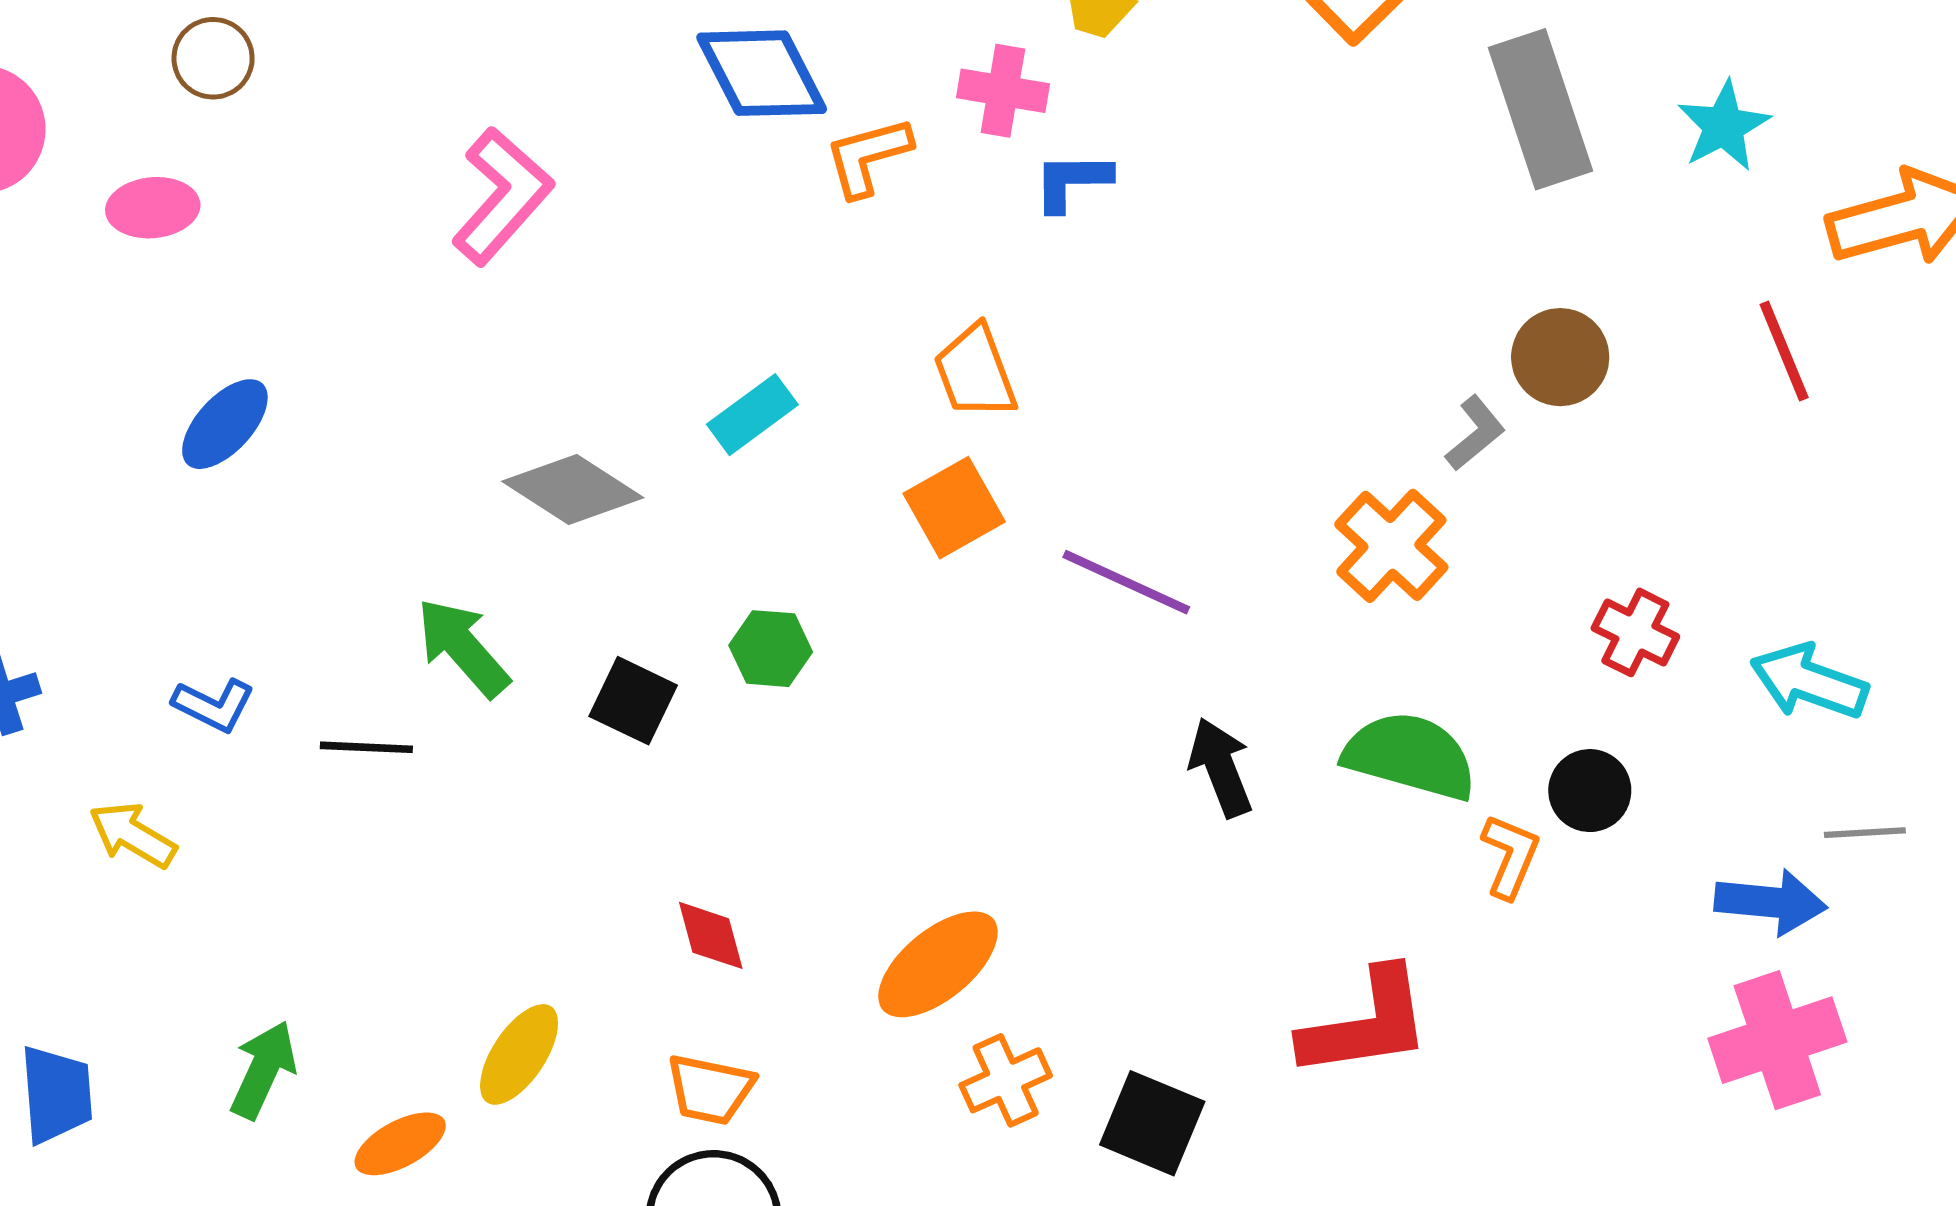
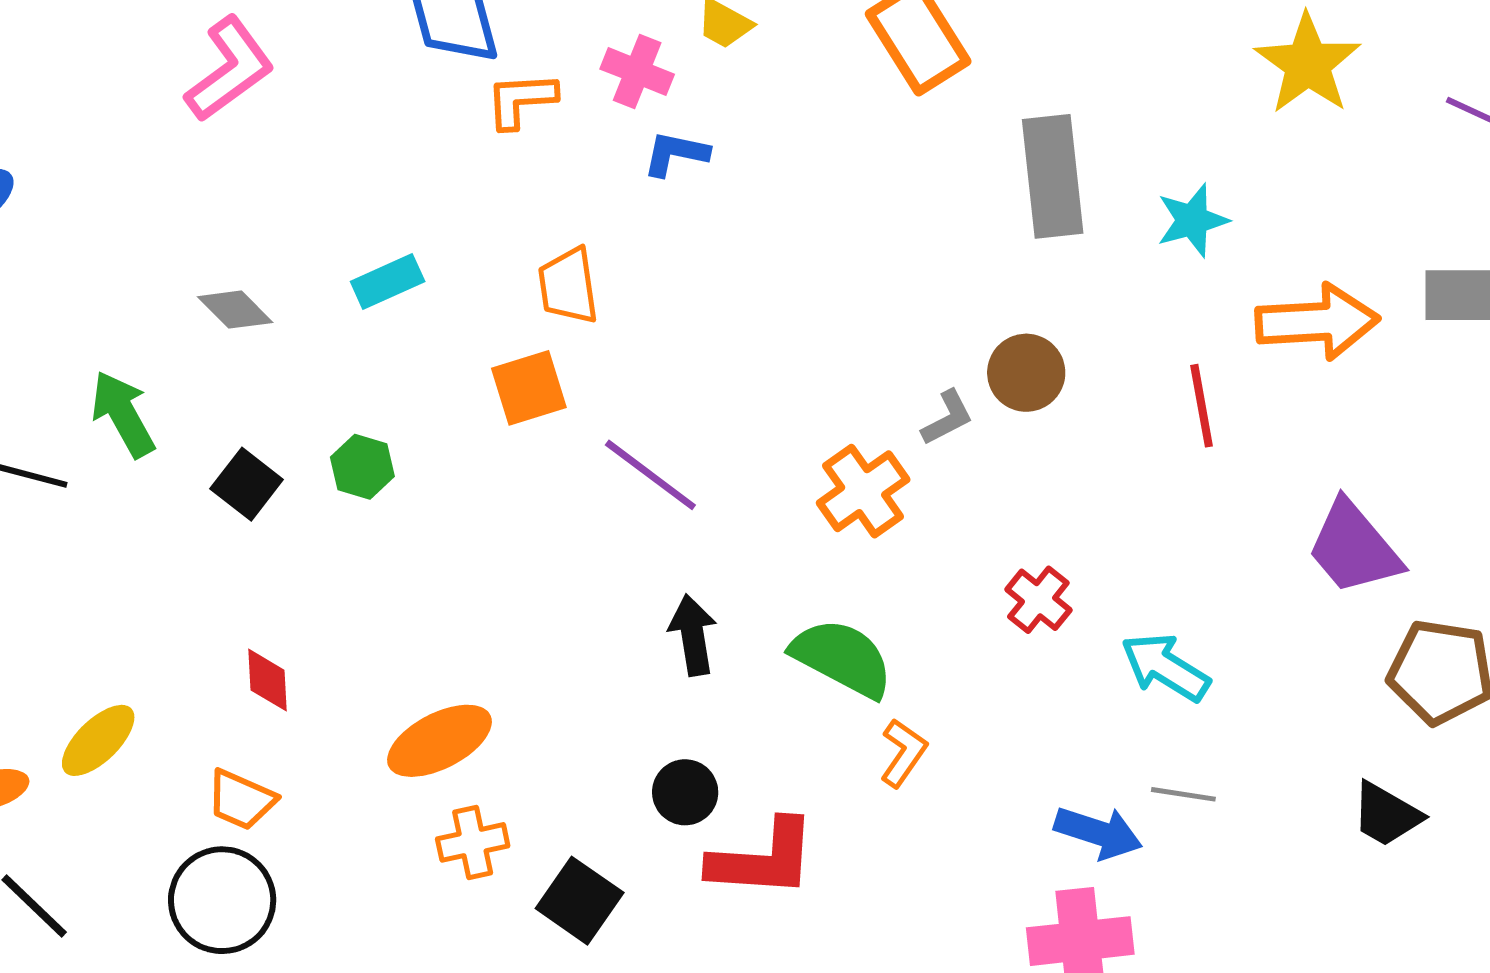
gray diamond: (573, 490) -> (235, 310), size x0.7
black circle: (1590, 791) -> (685, 792), moved

